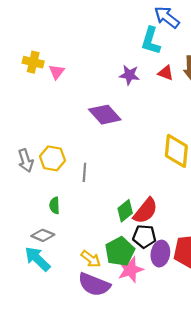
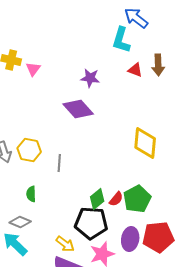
purple star: (129, 75) -> (90, 78), moved
red semicircle: (145, 211) -> (116, 199), size x0.6
black pentagon: (144, 236) -> (91, 223), moved, size x1.5
green pentagon: (120, 251) -> (137, 199), moved

